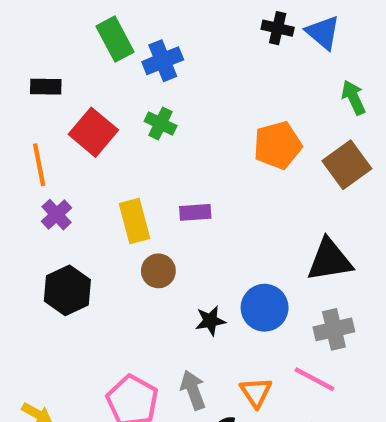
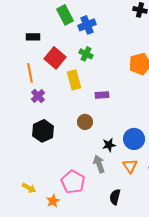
yellow rectangle: (135, 221) -> (74, 80), moved
gray arrow: (193, 390) -> (99, 164), moved
orange triangle: (256, 392) -> (130, 166), moved

